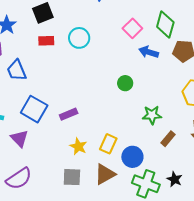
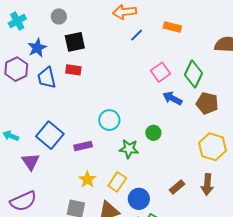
cyan circle: (79, 38) -> (109, 120), moved
blue trapezoid: (17, 70) -> (47, 78), moved
green circle: (125, 83) -> (153, 133), moved
green star: (152, 115) -> (129, 149), moved

